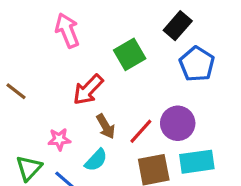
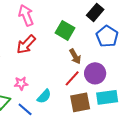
green square: (130, 54) -> (65, 30), turned -30
red arrow: (88, 90) -> (26, 44), moved
brown arrow: (106, 126) -> (75, 56), moved

